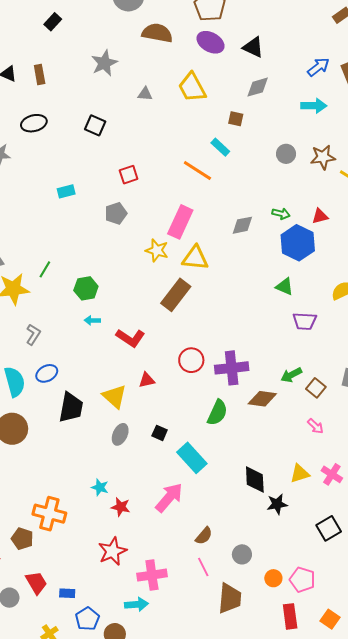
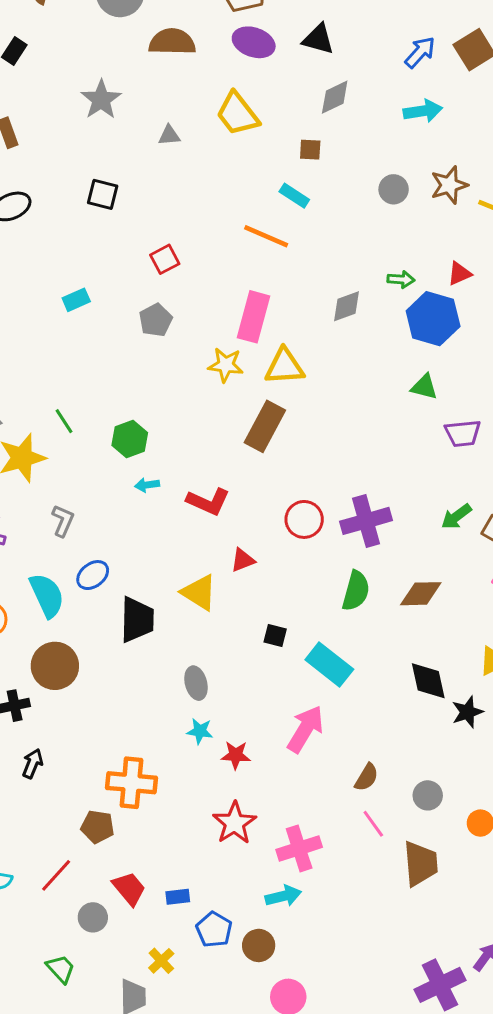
green line: (45, 269) -> (64, 421), turned -54
brown diamond: (262, 399) -> (421, 594), moved
gray ellipse: (120, 434) -> (196, 683), moved, turned -30

